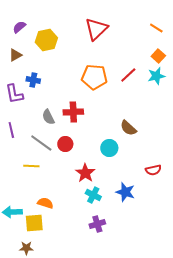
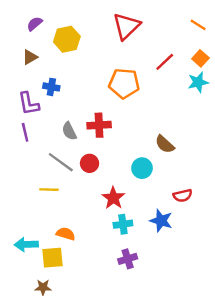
red line: (128, 75) -> (165, 62), moved
purple line: (11, 130) -> (25, 132), moved
red semicircle: (153, 170) -> (183, 196), moved
cyan cross: (93, 195) -> (123, 224), turned -35

